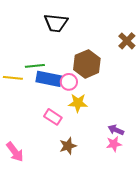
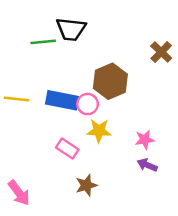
green line: (35, 66) -> (43, 42), moved
pink star: (114, 144) -> (145, 140), moved

